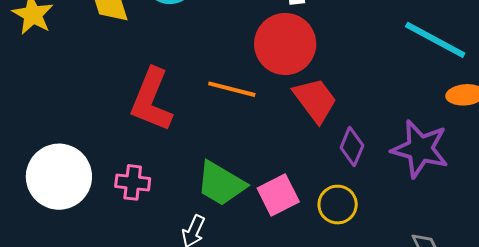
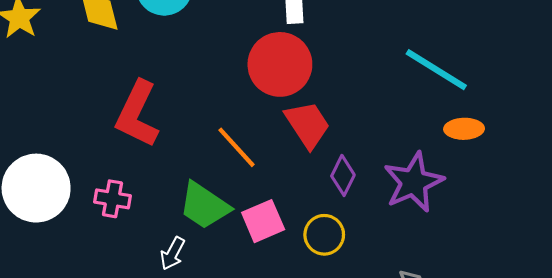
orange line: (232, 89) -> (236, 147), moved, turned 30
purple star: (420, 149) -> (414, 182), turned 30

